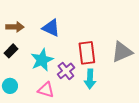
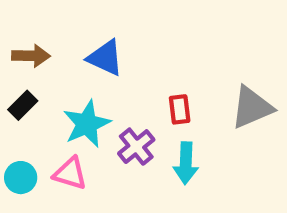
red rectangle: (87, 53) -> (180, 109), size x0.6
pink triangle: (46, 90) -> (70, 173), moved

